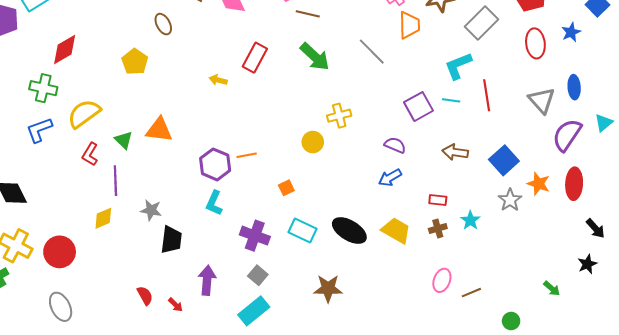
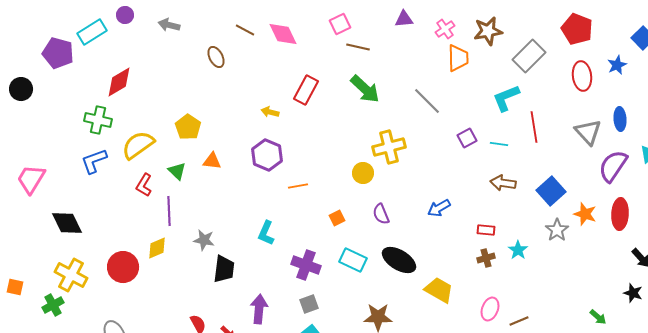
gray line: (372, 52) -> (427, 101), moved
yellow pentagon: (135, 62) -> (188, 127), moved
cyan line: (451, 100) -> (499, 144), moved
purple square: (419, 106) -> (467, 138), size x0.7
yellow cross: (339, 116) -> (389, 147), size x1.4
orange triangle: (159, 130) -> (212, 161), size x0.7
purple semicircle: (395, 145) -> (381, 214), moved, turned -135
purple hexagon: (215, 164) -> (267, 155), moved
yellow trapezoid: (396, 231) -> (439, 290), moved
red circle: (60, 252) -> (123, 267), moved
black star: (587, 264) -> (633, 293), turned -30
gray square: (258, 275) -> (309, 304), turned 30

